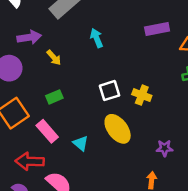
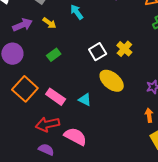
yellow arrow: (54, 58) -> (49, 23), moved
yellow cross: (142, 95) -> (124, 49), turned 35
green rectangle: (54, 97) -> (54, 55), moved

